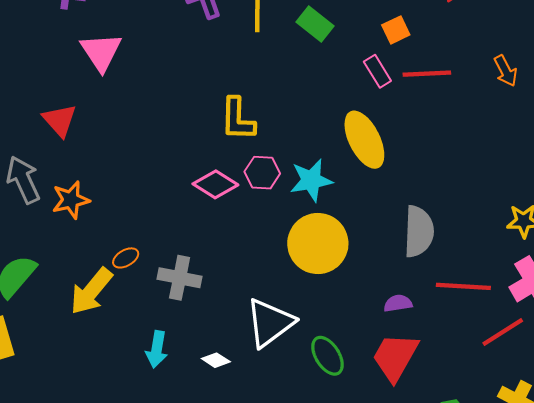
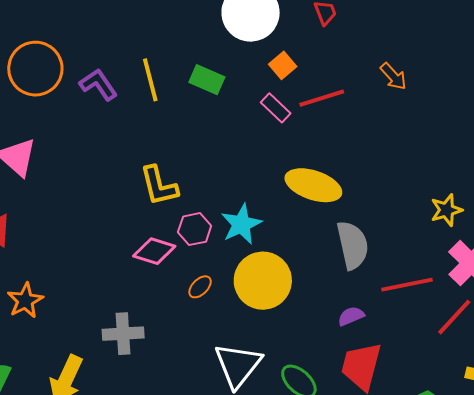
yellow ellipse: (364, 140) -> (313, 185), moved, turned -30
orange ellipse: (126, 258) -> (200, 287), moved
gray cross: (180, 278) -> (123, 334), moved

